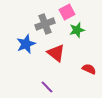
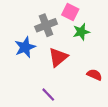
pink square: (67, 12) -> (70, 12), turned -35
red triangle: (56, 53) -> (58, 57), turned 42

